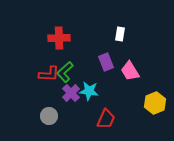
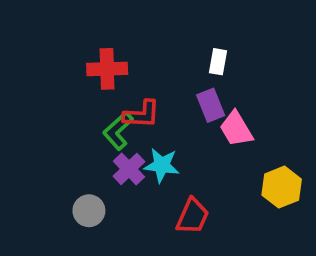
purple rectangle: (106, 62) -> (211, 105), moved
red L-shape: (49, 74) -> (142, 114), moved

